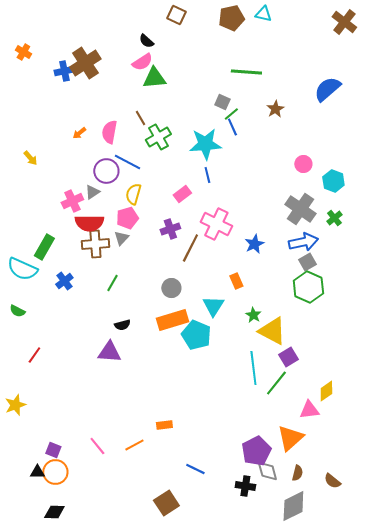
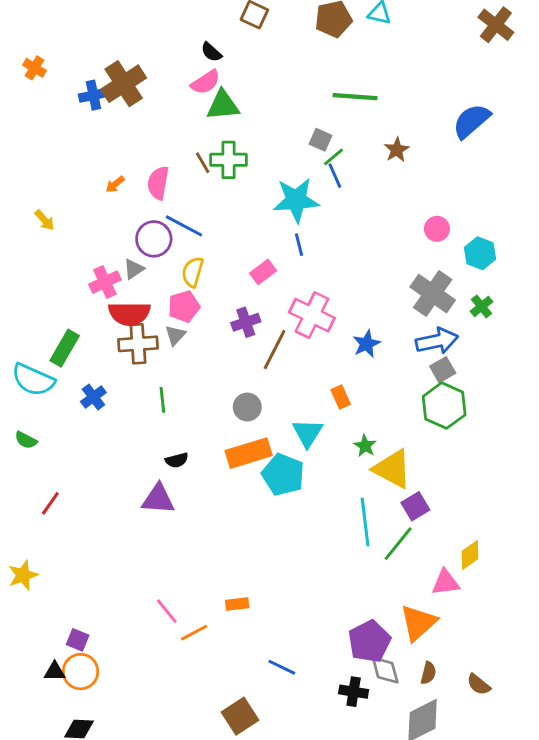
green cross: (158, 137) -> (229, 160), moved, turned 30
green line: (112, 283) -> (162, 400), turned -36
pink line: (97, 446) -> (167, 611), moved

